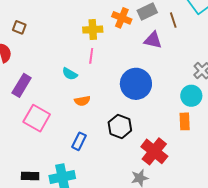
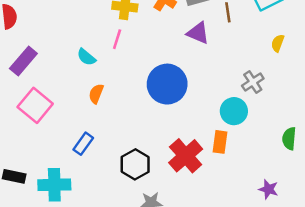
orange semicircle: (82, 101) -> (96, 94), turned 112
black hexagon: (120, 126) -> (135, 164), moved
red cross: (154, 151) -> (186, 156), moved

